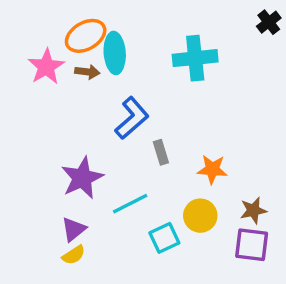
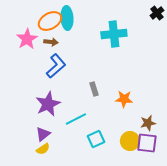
cyan ellipse: (115, 53) -> (67, 18), moved
blue L-shape: (132, 118) -> (56, 66), moved
yellow circle: (200, 216) -> (130, 141), moved

